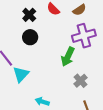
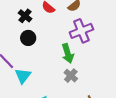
green arrow: (68, 57) -> (68, 53), turned -36
gray cross: (81, 81) -> (71, 76), moved

